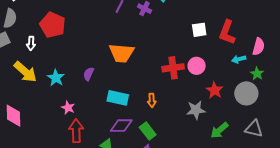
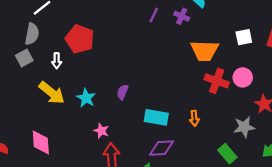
orange trapezoid: (122, 53) -> (205, 51), moved
red cross: (173, 68) -> (217, 81), turned 30
green rectangle: (148, 131) -> (227, 154), moved

